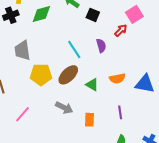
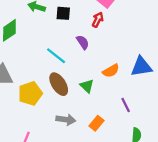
brown ellipse: (68, 75) -> (59, 84), turned -60
green triangle: (92, 85) -> (87, 86), turned 32
orange rectangle: (90, 120) -> (97, 123), turned 56

